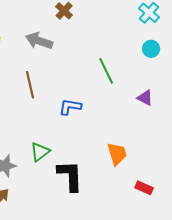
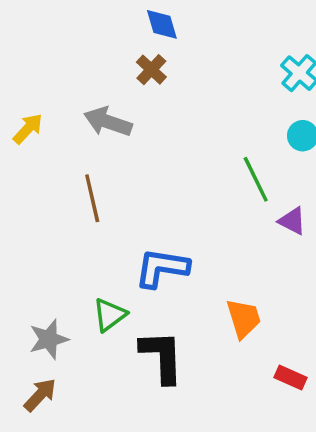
green line: (106, 71) -> (256, 179), moved
blue L-shape: (70, 107) -> (162, 268), moved, size x1.4

